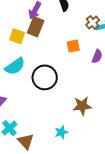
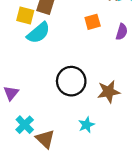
cyan semicircle: (15, 66) -> (38, 33), moved
black circle: (45, 77) -> (71, 81), moved

